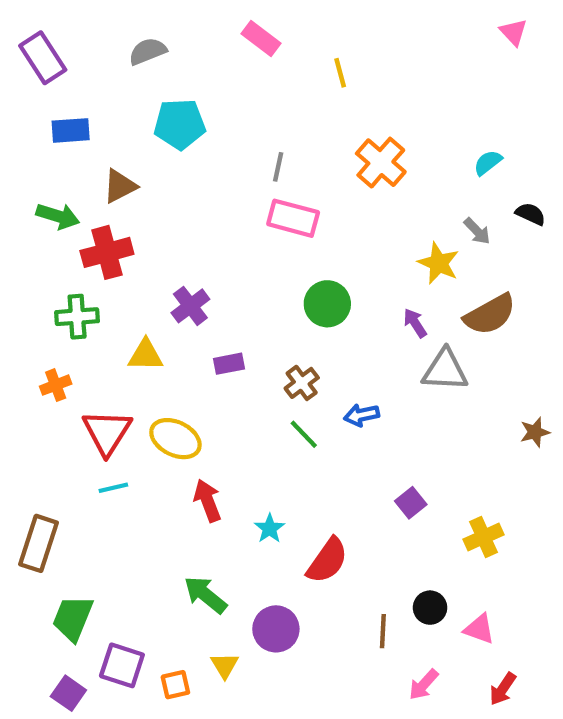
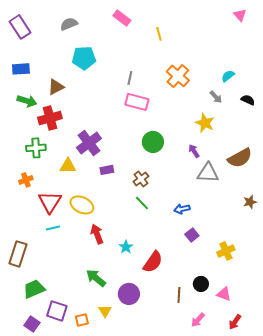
blue rectangle: (71, 130) -> (21, 69), moved
gray arrow: (477, 231) -> (216, 97), moved
purple cross: (190, 306) -> (89, 143), size x1.4
brown semicircle: (490, 314) -> (240, 158), moved
blue arrow: (362, 415) -> (182, 209), moved
green trapezoid: (73, 618) -> (34, 289), turned 45

